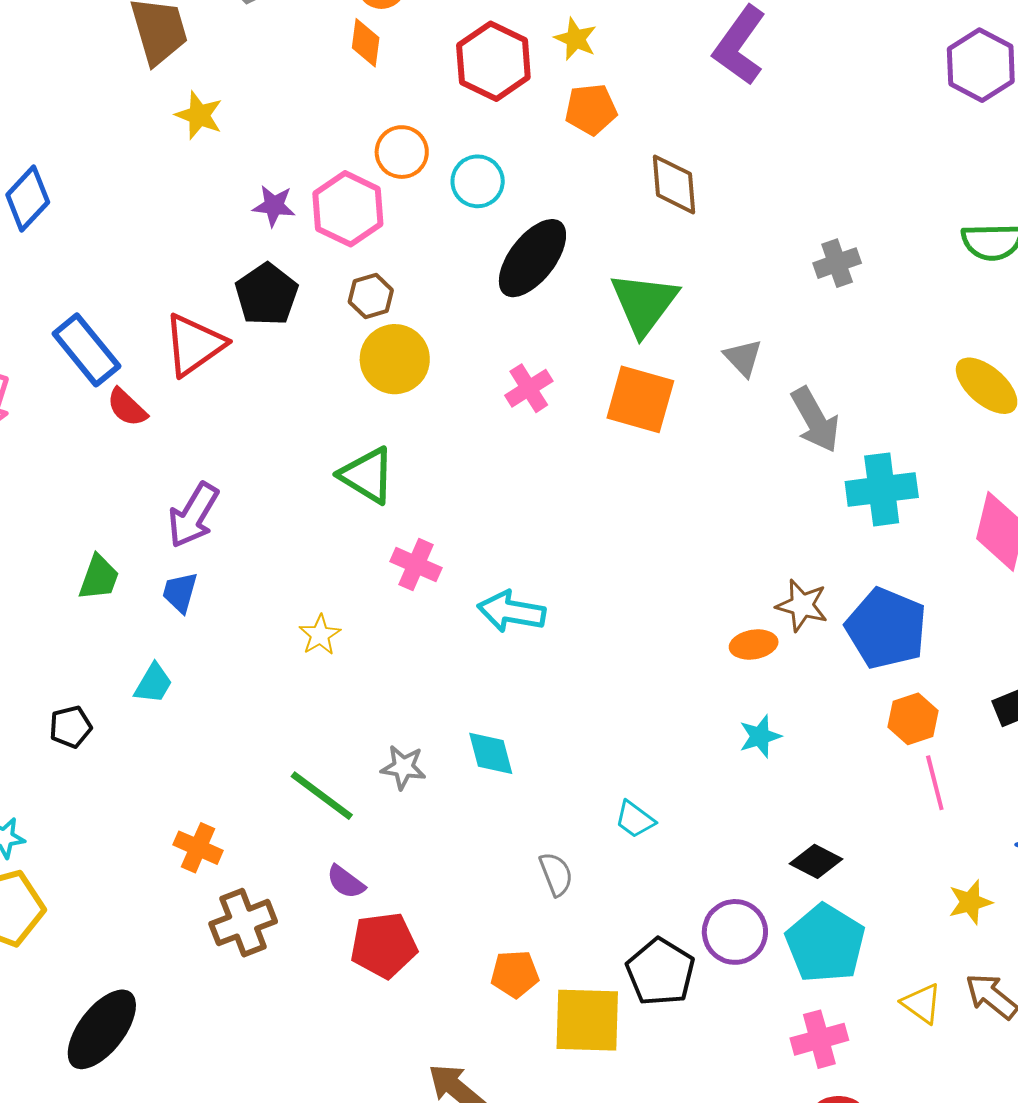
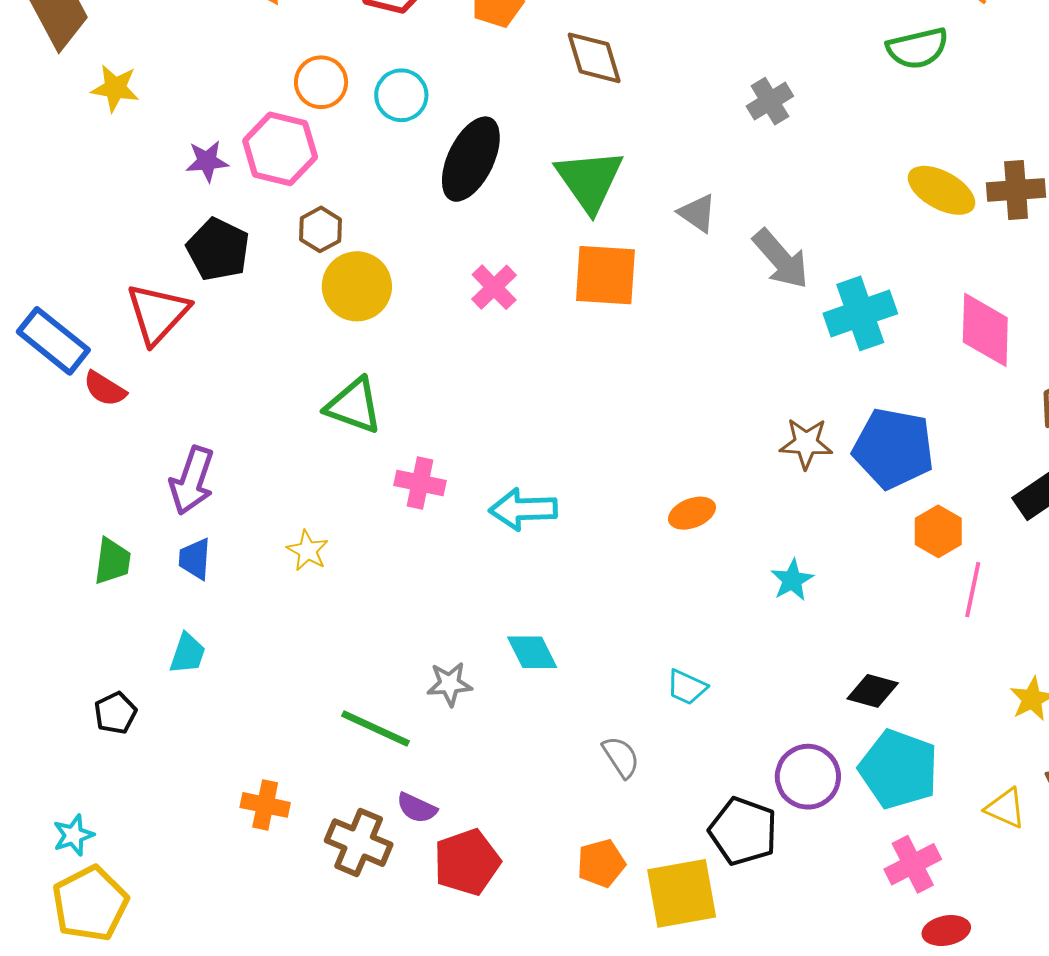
yellow star: (320, 635) -> (308, 551), moved
orange ellipse: (754, 645) -> (692, 513), moved
pink line: (935, 783) -> (973, 590), turned 38
brown cross: (243, 923) -> (359, 843), moved, turned -34

